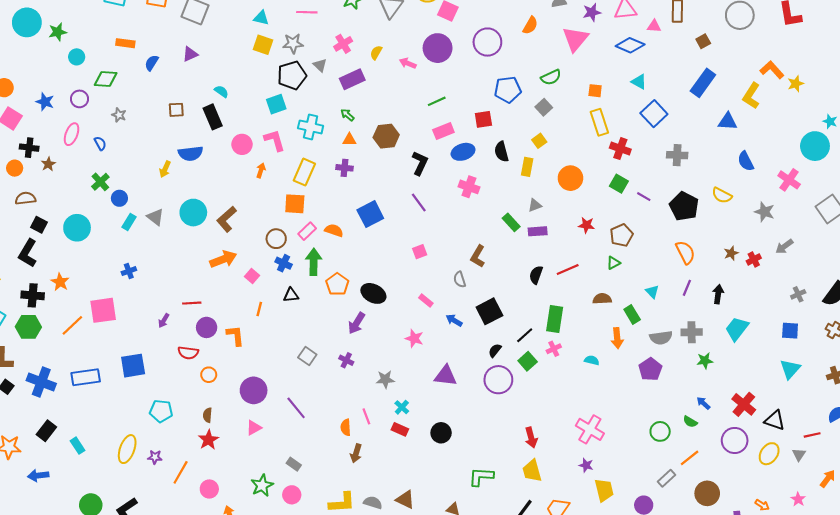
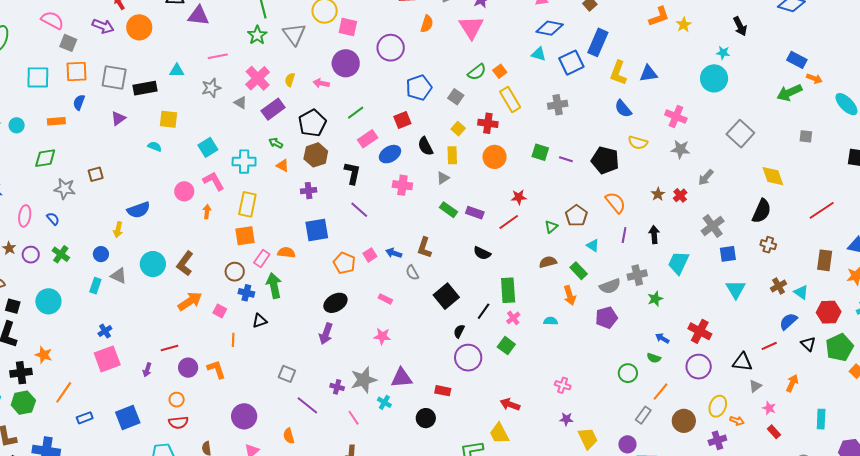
pink cross: (343, 44) -> (258, 78), size x1.4
yellow square: (263, 45) -> (169, 119), moved
blue diamond: (630, 45) -> (550, 28), moved
cyan circle: (77, 57) -> (17, 125), moved
blue semicircle: (152, 63) -> (79, 102), moved
orange L-shape: (772, 70) -> (659, 17), turned 125
black pentagon: (292, 75) -> (312, 123), moved
green semicircle: (551, 77) -> (477, 72), moved
orange square: (595, 91) -> (500, 71), turned -32
yellow L-shape: (751, 96) -> (618, 73), moved
purple circle: (79, 99) -> (31, 255), moved
brown square: (176, 110) -> (96, 174), moved
blue square: (654, 114) -> (571, 63), moved, turned 30
gray star: (119, 115) -> (65, 189), size x1.5
black rectangle: (213, 117) -> (145, 88), moved, turned -65
blue triangle: (728, 121) -> (648, 74), moved
orange triangle: (349, 140) -> (283, 166), turned 40
red cross: (620, 149) -> (488, 123), moved
gray cross: (677, 155) -> (558, 105), moved
blue semicircle: (746, 161) -> (623, 109), moved
purple cross: (344, 168) -> (309, 191), moved
pink cross: (789, 180) -> (676, 117), moved
blue circle: (119, 198) -> (101, 254), moved
gray triangle: (535, 205) -> (443, 178), moved
blue square: (370, 214) -> (317, 230), turned 30
purple rectangle: (538, 231) -> (475, 213), turned 36
brown pentagon: (621, 235) -> (576, 216), moved
red line: (568, 270) -> (509, 222), moved
black semicircle: (536, 275) -> (482, 253), turned -72
orange pentagon: (337, 284) -> (344, 263), moved
black ellipse: (373, 293) -> (335, 303), turned -45
gray cross: (798, 294) -> (713, 226), moved, size x1.6
pink square: (103, 310) -> (107, 359), moved
blue arrow: (454, 320) -> (394, 253), moved
red semicircle: (188, 353) -> (178, 423), moved
purple cross: (346, 360) -> (337, 387), moved
green square: (528, 361) -> (506, 346), moved
purple pentagon: (650, 369) -> (606, 318), turned 30
orange circle: (209, 375) -> (177, 400), moved
purple triangle: (446, 376) -> (402, 378), moved
blue rectangle: (86, 377) -> (85, 418), moved, size x0.6
gray star: (385, 379) -> (364, 380), size x1.5
purple line: (296, 408) -> (307, 405), moved
black triangle: (775, 420) -> (742, 362), moved
orange semicircle: (346, 427) -> (289, 436), moved
red rectangle: (400, 429) -> (443, 391), moved
pink cross: (590, 429) -> (563, 385), size x0.6
red arrow: (531, 438) -> (510, 404), turned 138
yellow ellipse: (769, 454) -> (718, 406), moved
gray triangle: (799, 455) -> (755, 386), moved, turned 32
yellow trapezoid: (532, 471) -> (499, 433), moved

